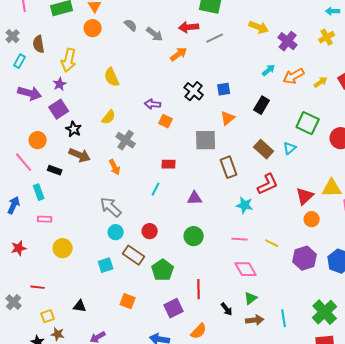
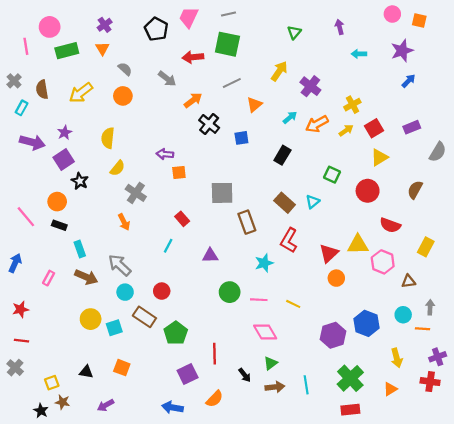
gray semicircle: (131, 25) -> (125, 69), moved
red arrow: (189, 27) -> (193, 57), moved
yellow arrow: (259, 27) -> (279, 71), turned -78
orange circle: (93, 28) -> (123, 96), moved
yellow cross: (327, 37) -> (352, 105), moved
yellow arrow: (69, 60) -> (81, 93), moved, turned 40
yellow semicircle: (112, 77) -> (108, 138), moved, turned 30
black cross: (194, 91) -> (209, 124), moved
orange triangle: (228, 118) -> (254, 105), moved
orange square: (166, 121) -> (179, 172), turned -32
green square: (308, 123) -> (332, 175), size x0.7
orange circle: (38, 140) -> (57, 202), moved
brown arrow: (80, 155) -> (86, 277), moved
red rectangle: (169, 164) -> (182, 219), turned 48
red L-shape: (268, 184) -> (289, 240), turned 145
cyan rectangle: (39, 192) -> (80, 249), moved
cyan star: (245, 205) -> (264, 263), turned -30
pink rectangle: (45, 219) -> (49, 278), turned -64
green circle: (194, 236) -> (230, 292), moved
yellow circle: (63, 248) -> (91, 319), moved
purple hexagon: (305, 258) -> (333, 335), moved
red line: (38, 287) -> (22, 341), moved
orange square: (128, 301) -> (122, 368), moved

